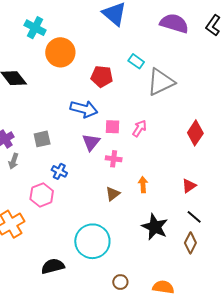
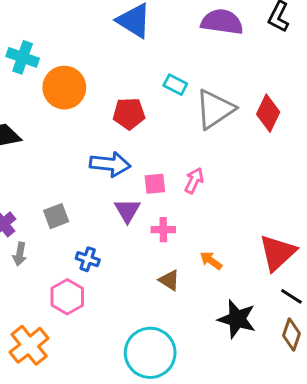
red diamond: (195, 133) -> (268, 113), moved
orange arrow: (143, 185) -> (211, 261), turned -42
red triangle: (189, 186) -> (277, 253), size x1.8
brown triangle: (113, 194) -> (169, 280), turned -42

